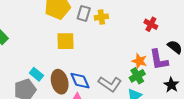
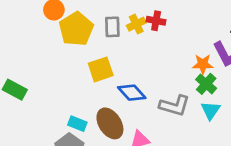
red cross: (151, 24) -> (156, 21), moved
blue diamond: (80, 81) -> (132, 93), moved

